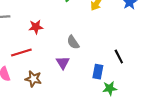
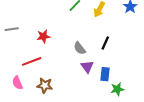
black line: (119, 56) -> (105, 43), moved, turned 56
purple triangle: (63, 63) -> (87, 67), moved

